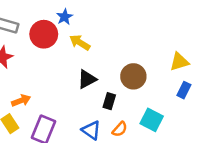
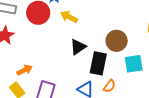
black rectangle: (109, 101) -> (98, 63), size x1.6
cyan square: (152, 120) -> (134, 64), moved, turned -30

